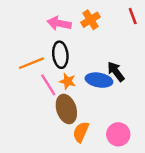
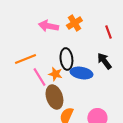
red line: (133, 16) -> (108, 32), moved
black ellipse: (60, 55) -> (66, 59), moved
black arrow: (116, 72) -> (104, 61), moved

